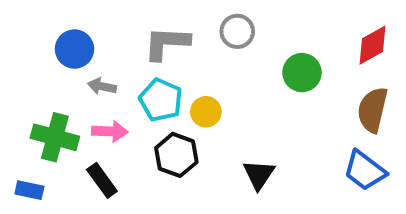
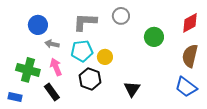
cyan pentagon: (161, 100) -> (82, 51), turned -30
pink arrow: (110, 131) -> (56, 67), turned -114

